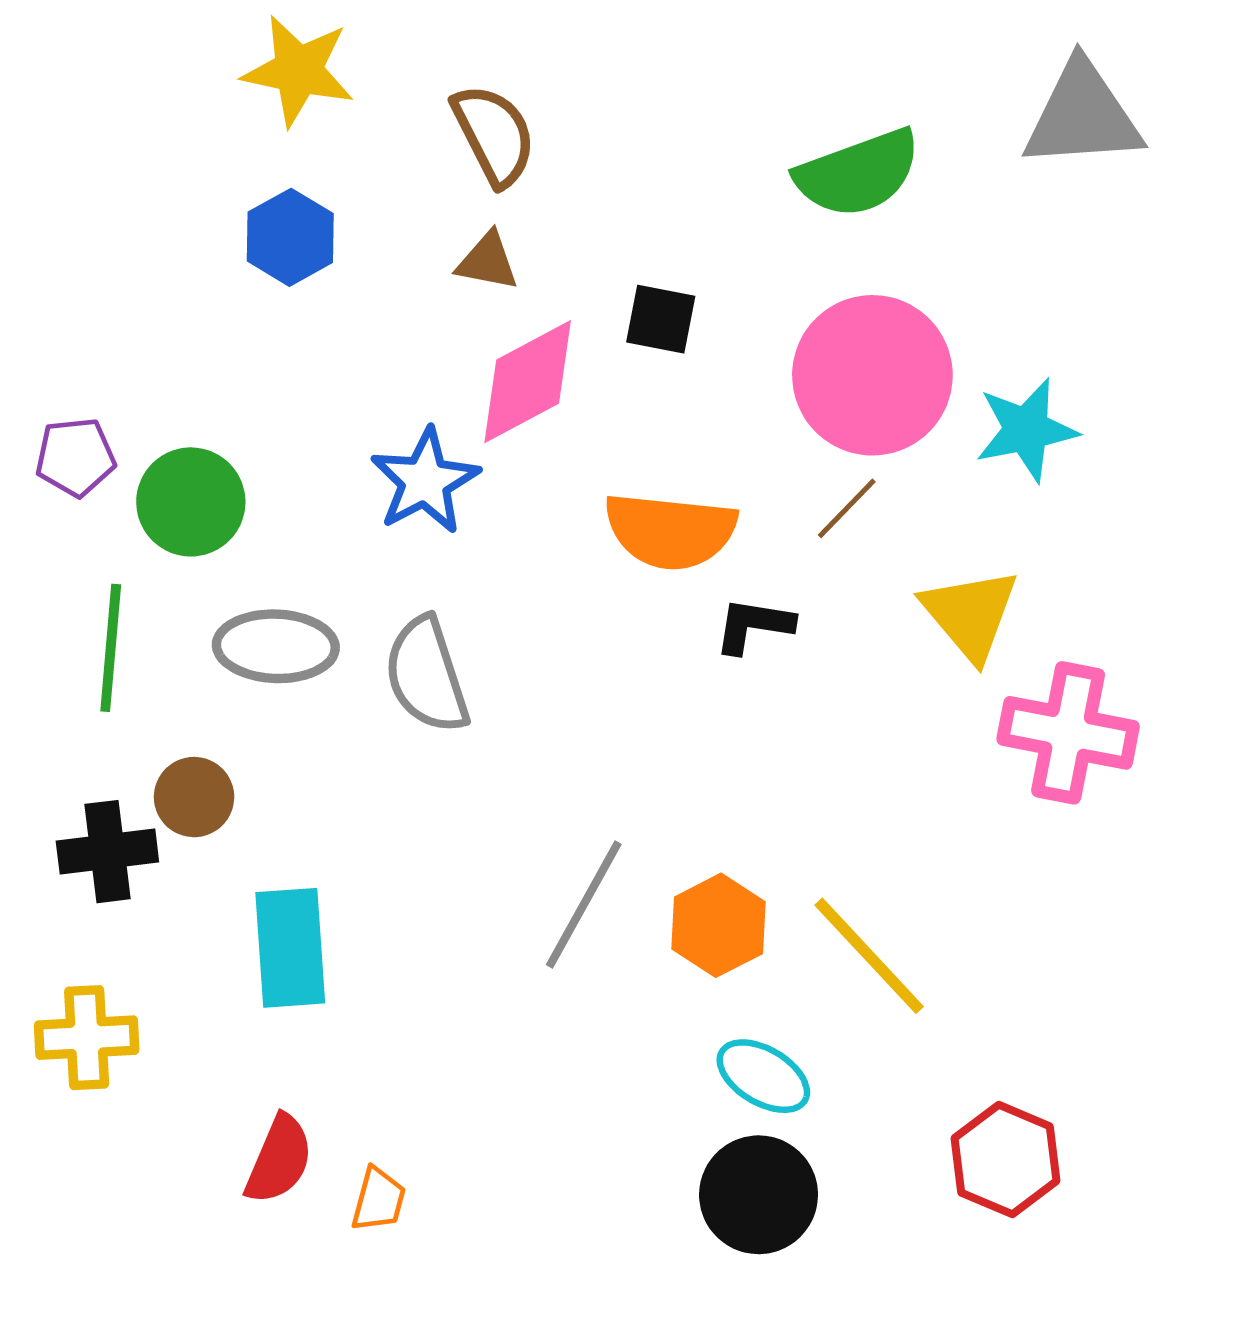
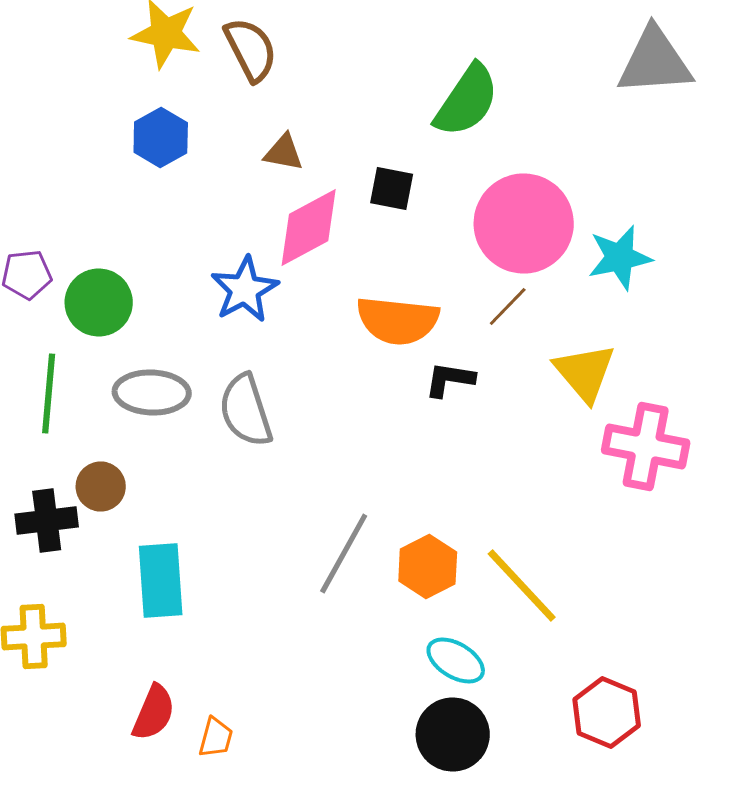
brown semicircle: (494, 135) -> (251, 50), moved
green semicircle: (858, 173) -> (467, 100), moved, turned -36

